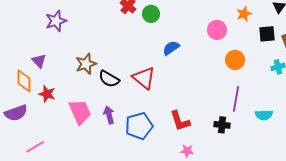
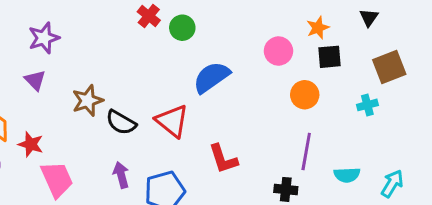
black square: (267, 34) -> (329, 57), moved
blue semicircle: (171, 48) -> (211, 77), size x1.5
purple triangle: (39, 61) -> (35, 80), moved
pink trapezoid: (80, 112) -> (57, 179), moved
red L-shape: (180, 121) -> (223, 159), moved

